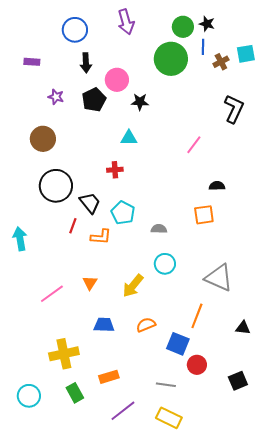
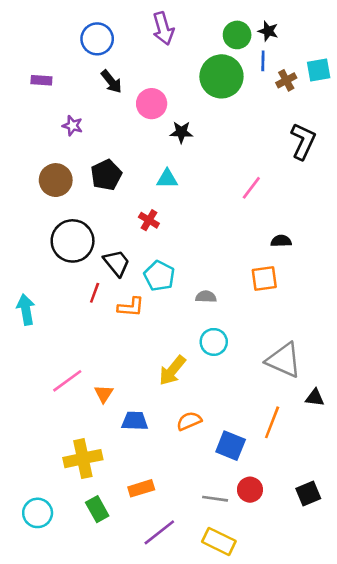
black arrow: (86, 63) -> (111, 82), turned -36
black pentagon: (94, 100) -> (106, 175), moved
red cross: (115, 170) -> (149, 220), turned 35
orange triangle: (90, 283) -> (104, 394), moved
orange line: (197, 316) -> (272, 422), moved
black triangle: (243, 328) -> (315, 398), moved
red circle: (197, 365) -> (250, 490), moved

